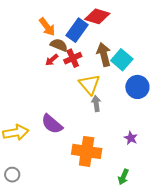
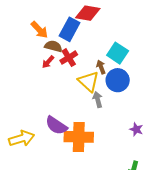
brown arrow: (104, 55) -> (101, 67), moved, size x0.6
blue circle: (137, 87) -> (118, 80), moved
orange cross: (87, 151) -> (79, 137), moved

